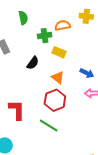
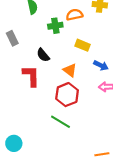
yellow rectangle: (59, 52) -> (83, 45), moved
black semicircle: (33, 63) -> (43, 55), turned 104
red L-shape: (17, 110) -> (31, 76), moved

